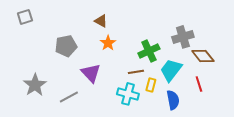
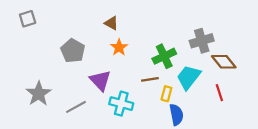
gray pentagon: (66, 46) -> (73, 51), turned -30
cyan cross: (128, 94) -> (121, 104), moved
blue semicircle: (173, 100) -> (176, 115), moved

